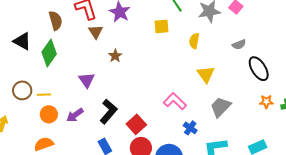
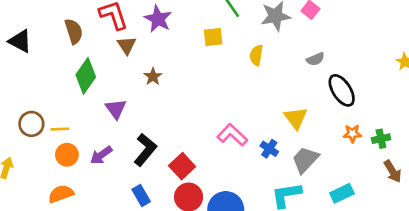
black triangle: (22, 41) -> (20, 41), moved
green diamond: (49, 53) -> (86, 76), moved
yellow triangle: (206, 74) -> (296, 118), moved
gray trapezoid: (221, 107) -> (305, 160), moved
blue cross: (190, 128) -> (269, 149), moved

